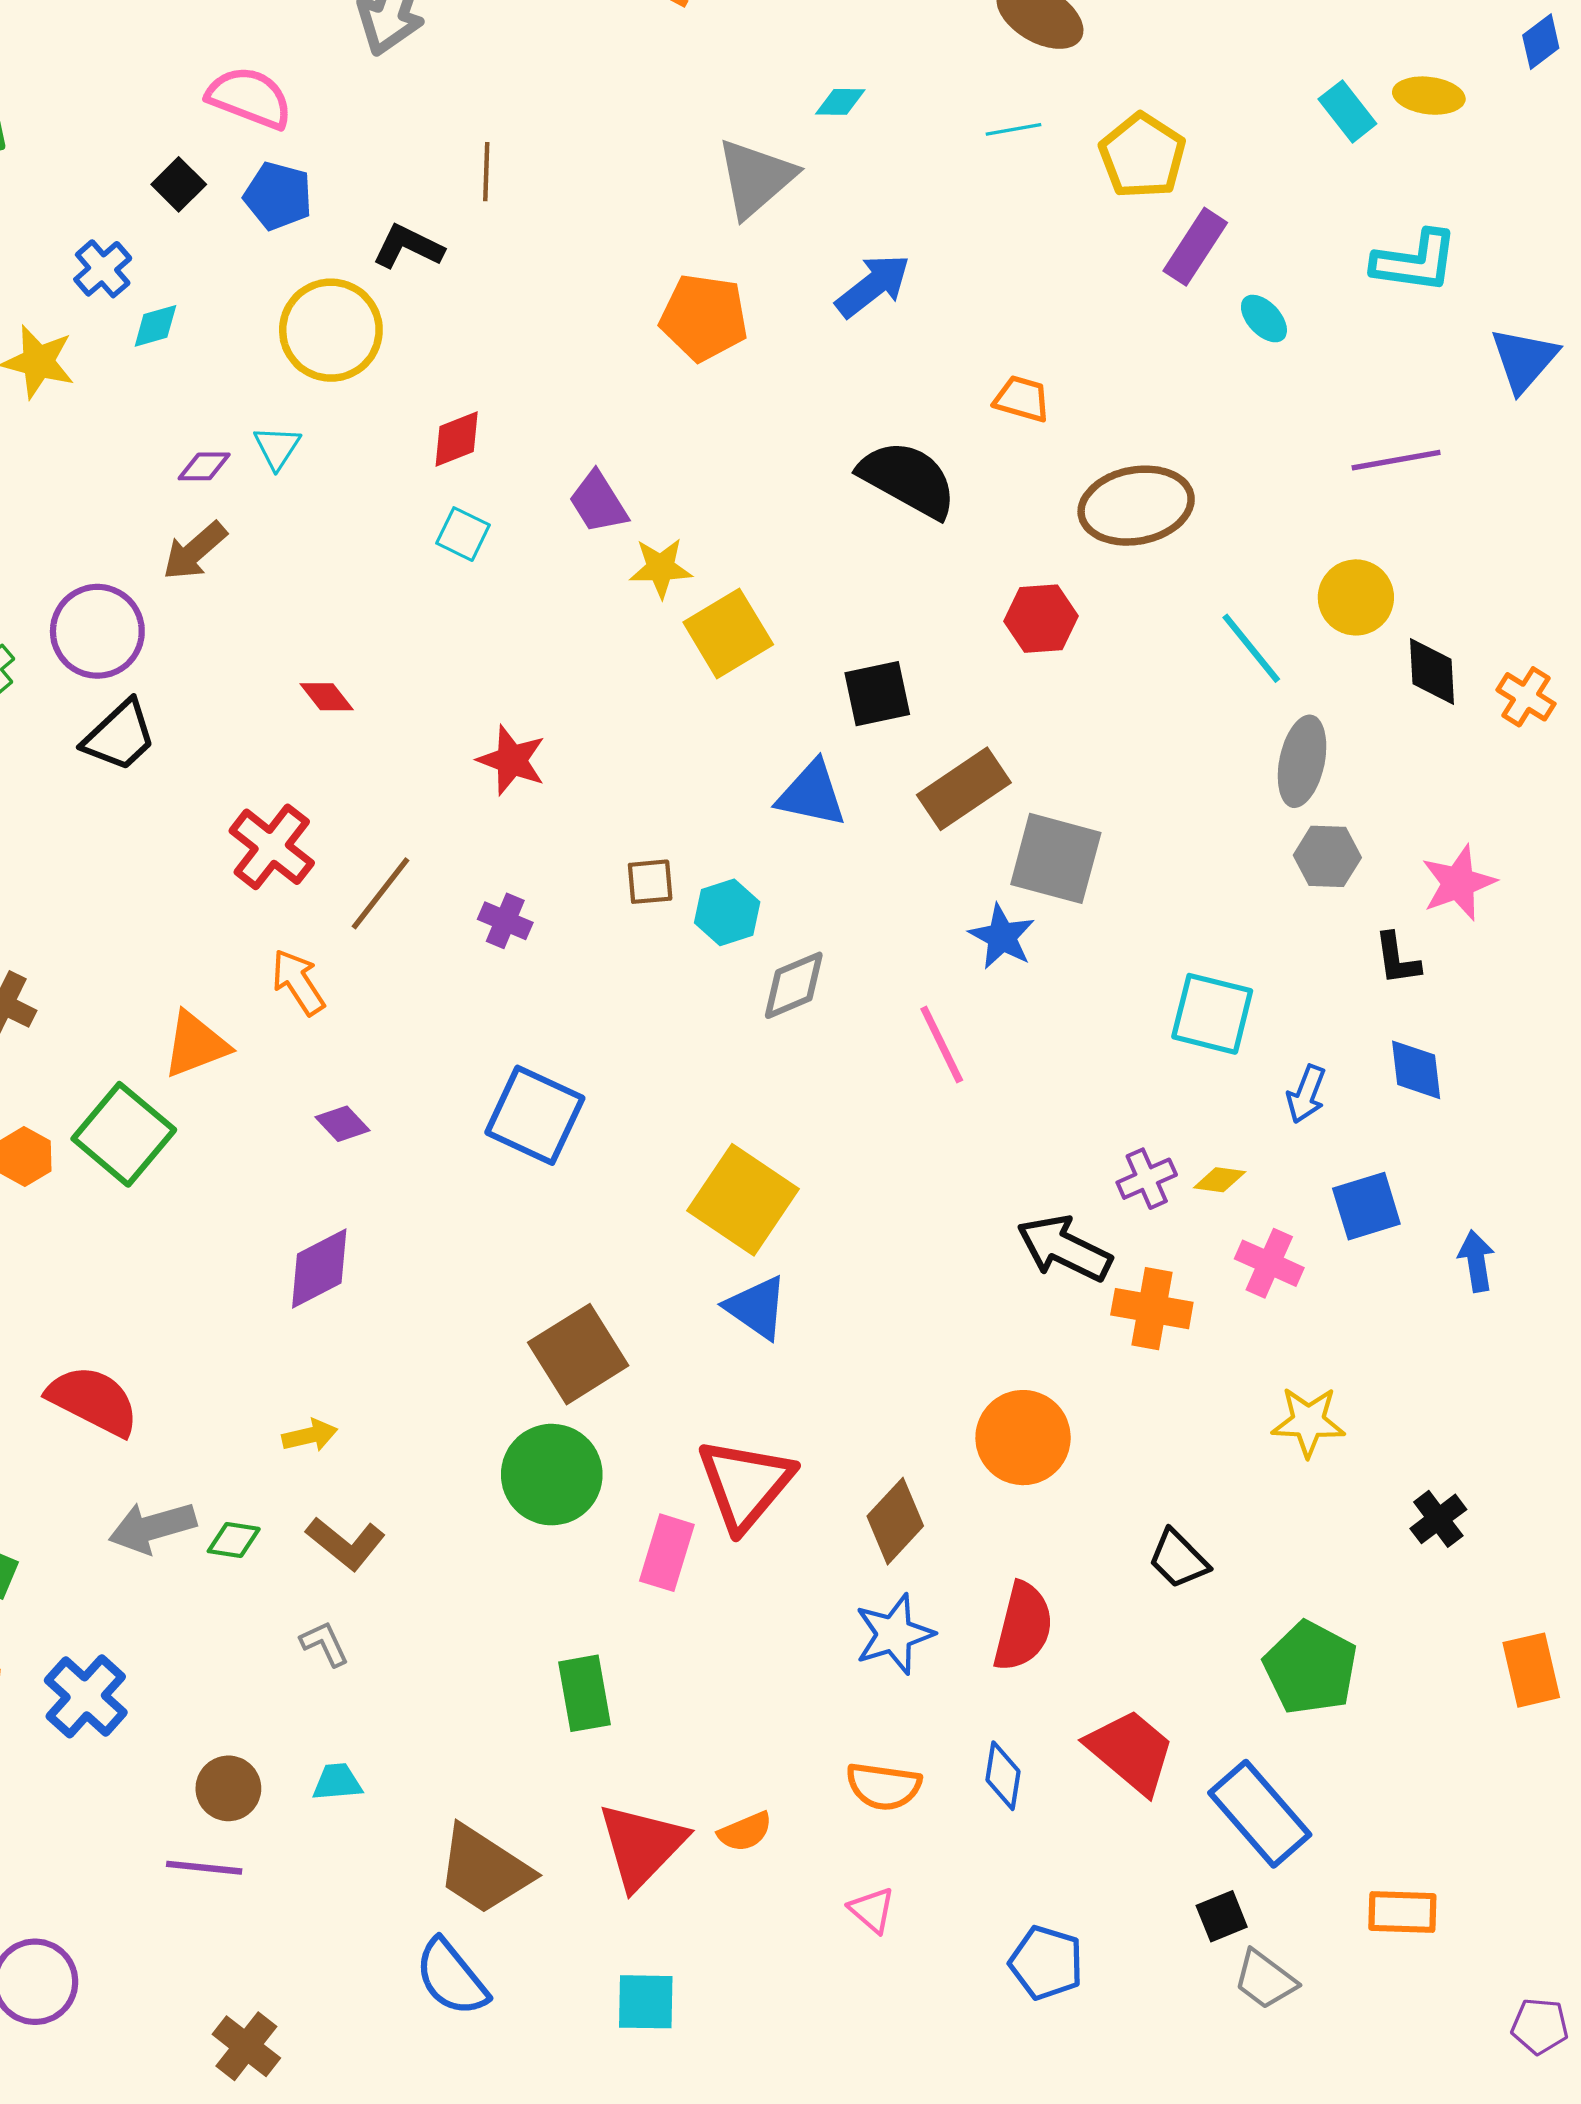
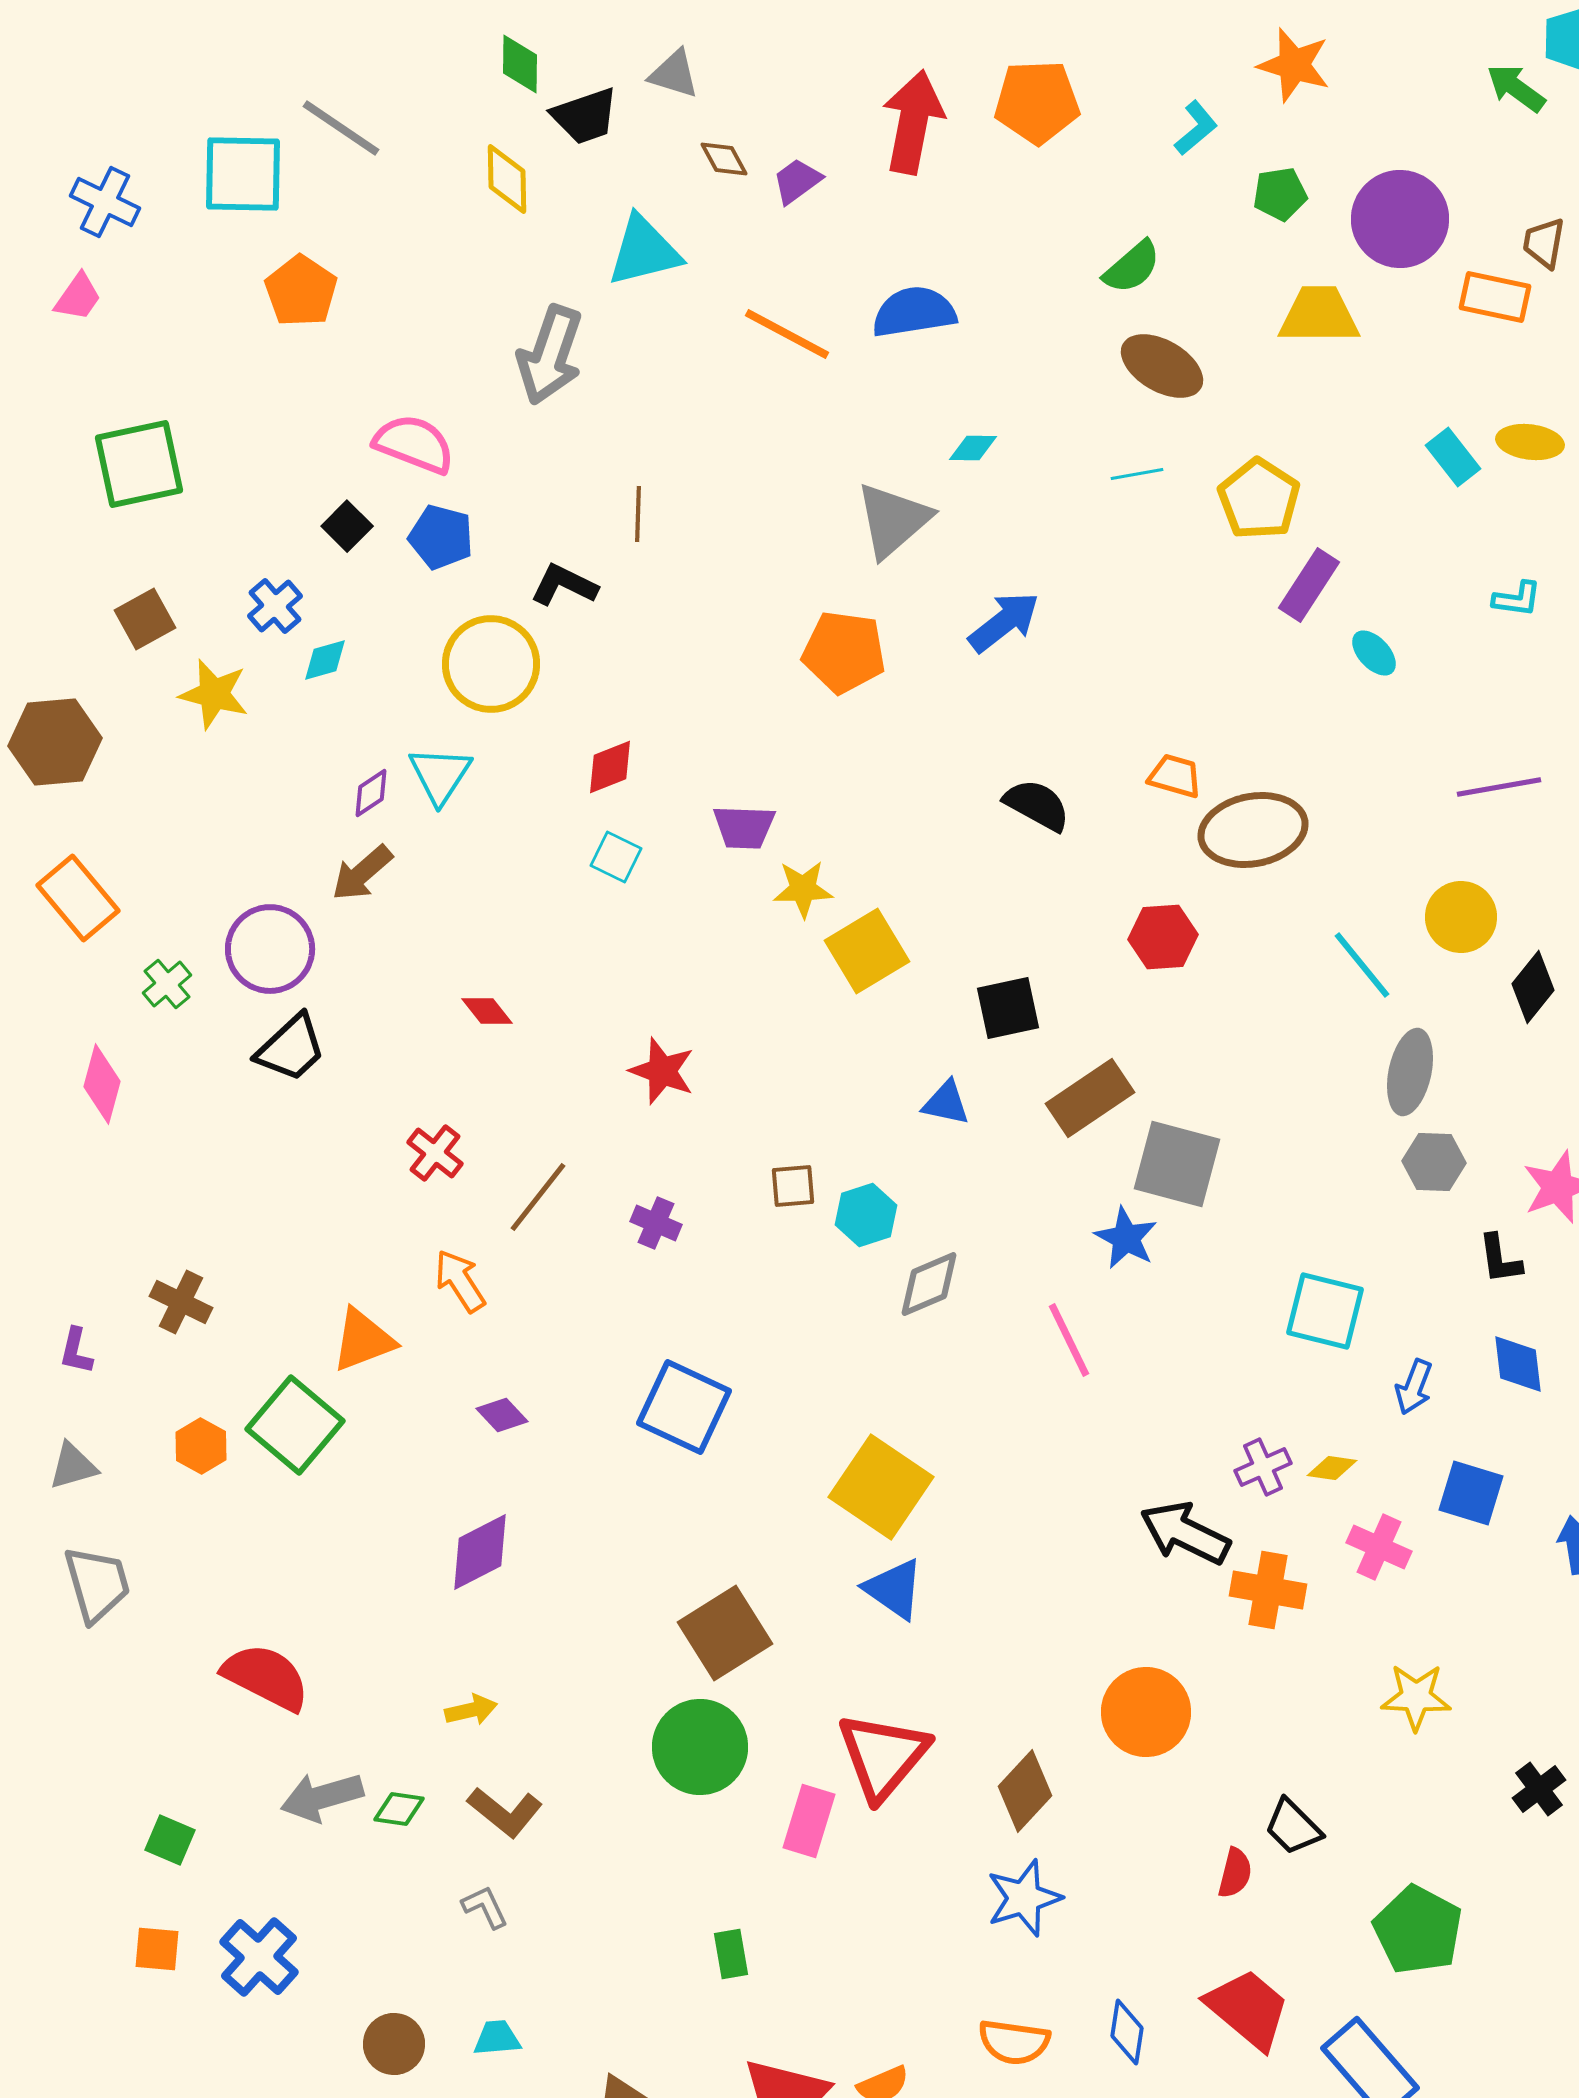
cyan L-shape: (1415, 261) -> (1517, 599), size x0.6
orange trapezoid: (1022, 399) -> (1175, 776), moved
cyan triangle: (277, 447) -> (440, 775), size x1.4
purple diamond: (204, 466) -> (371, 793), turned -33
black semicircle: (908, 479) -> (1037, 805), size x0.7
purple trapezoid: (598, 502) -> (744, 827), turned -56
black diamond: (1432, 671) -> (1533, 987), turned 42
blue triangle: (812, 794) -> (946, 1103), size x0.7
red cross: (272, 847) -> (435, 1153), size x0.7
blue square: (1366, 1206) -> (1471, 1493), turned 34
red semicircle: (1023, 1627) -> (1235, 1873), moved, size x0.6
green rectangle: (585, 1693) -> (731, 1954), size x0.7

